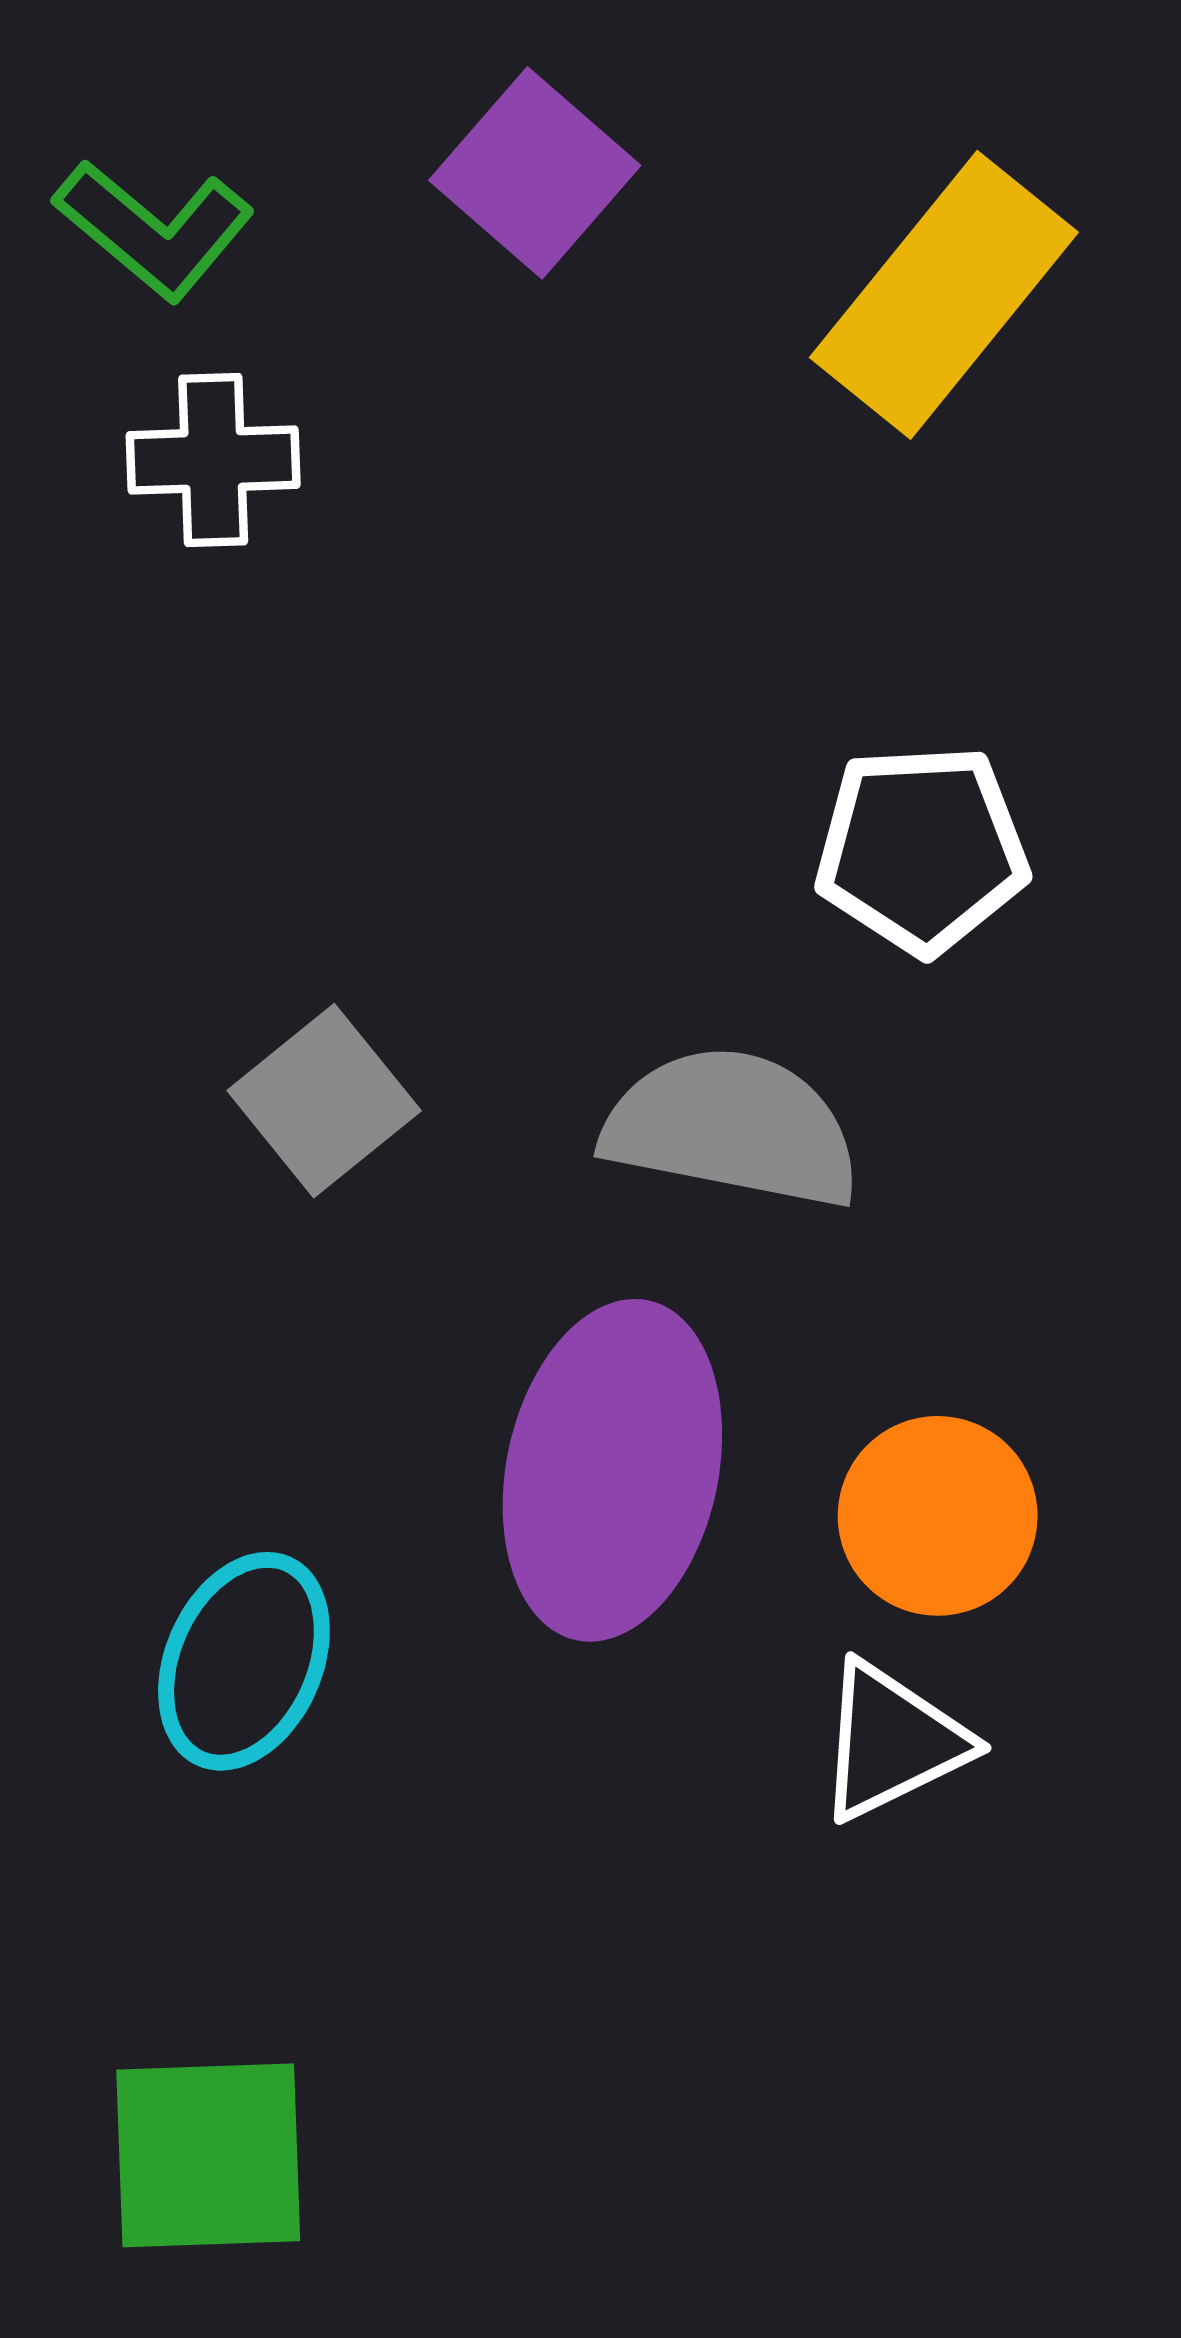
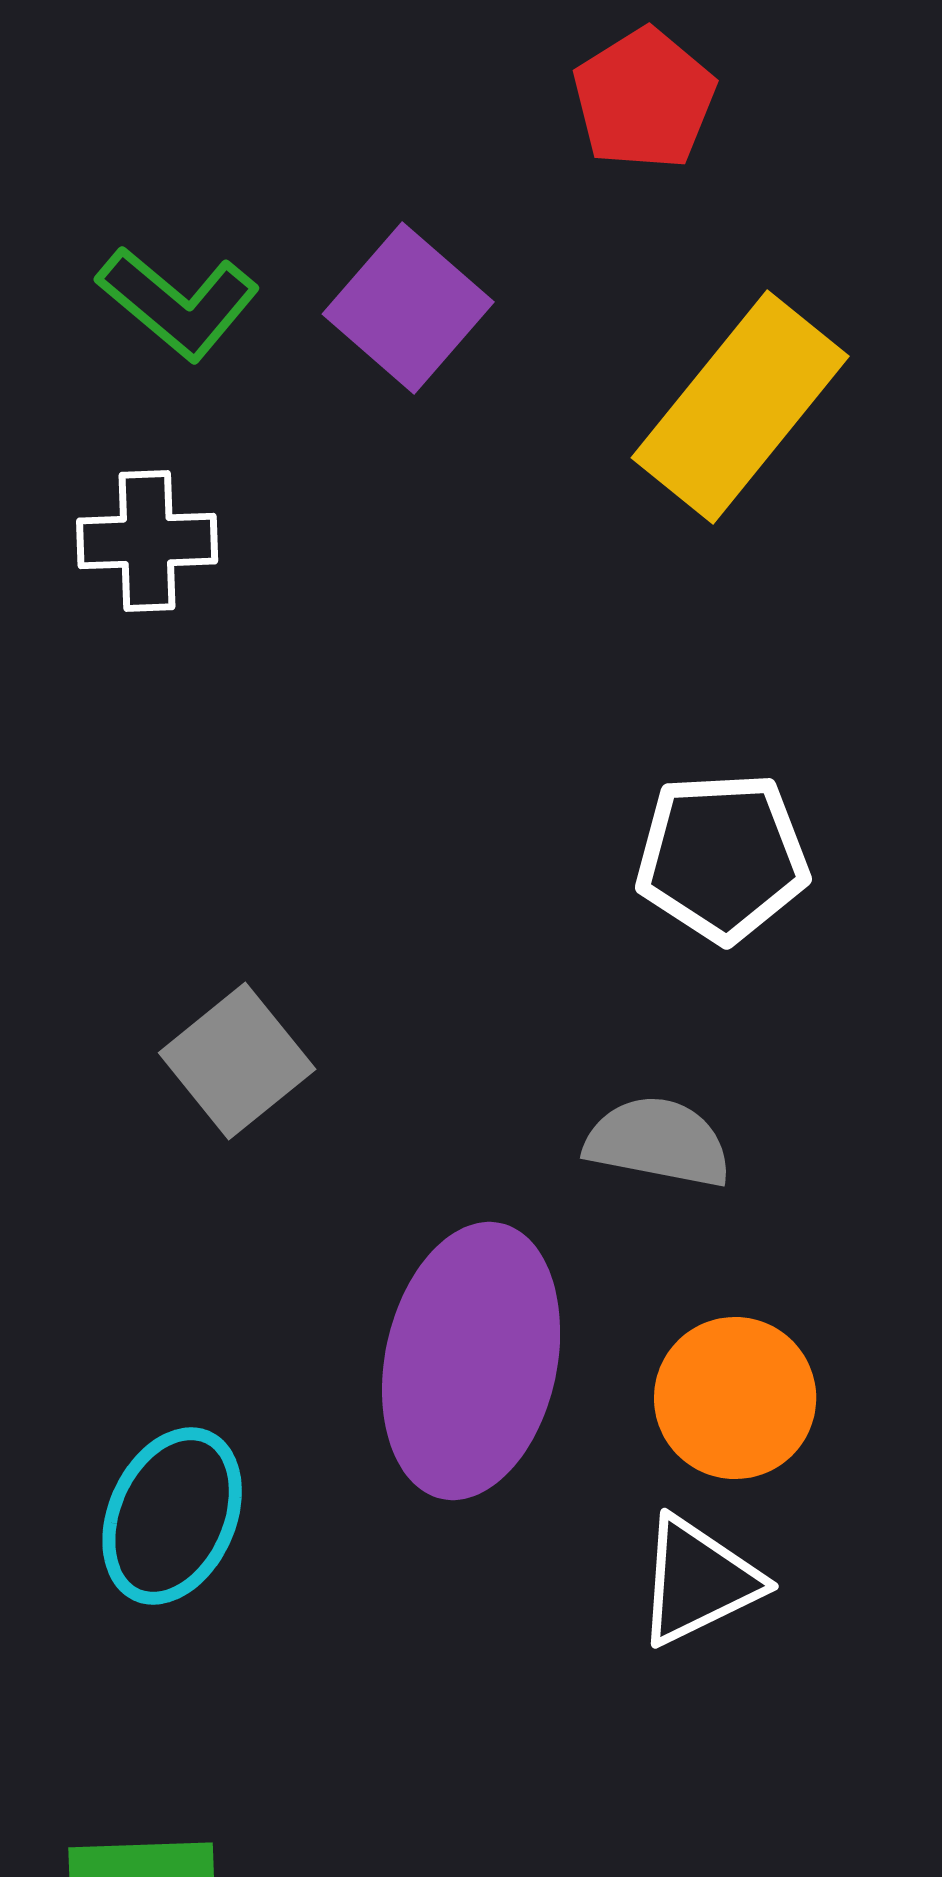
green L-shape: (154, 230) -> (178, 303), moved
gray semicircle: (732, 1128) -> (658, 1142), moved, size x0.7

